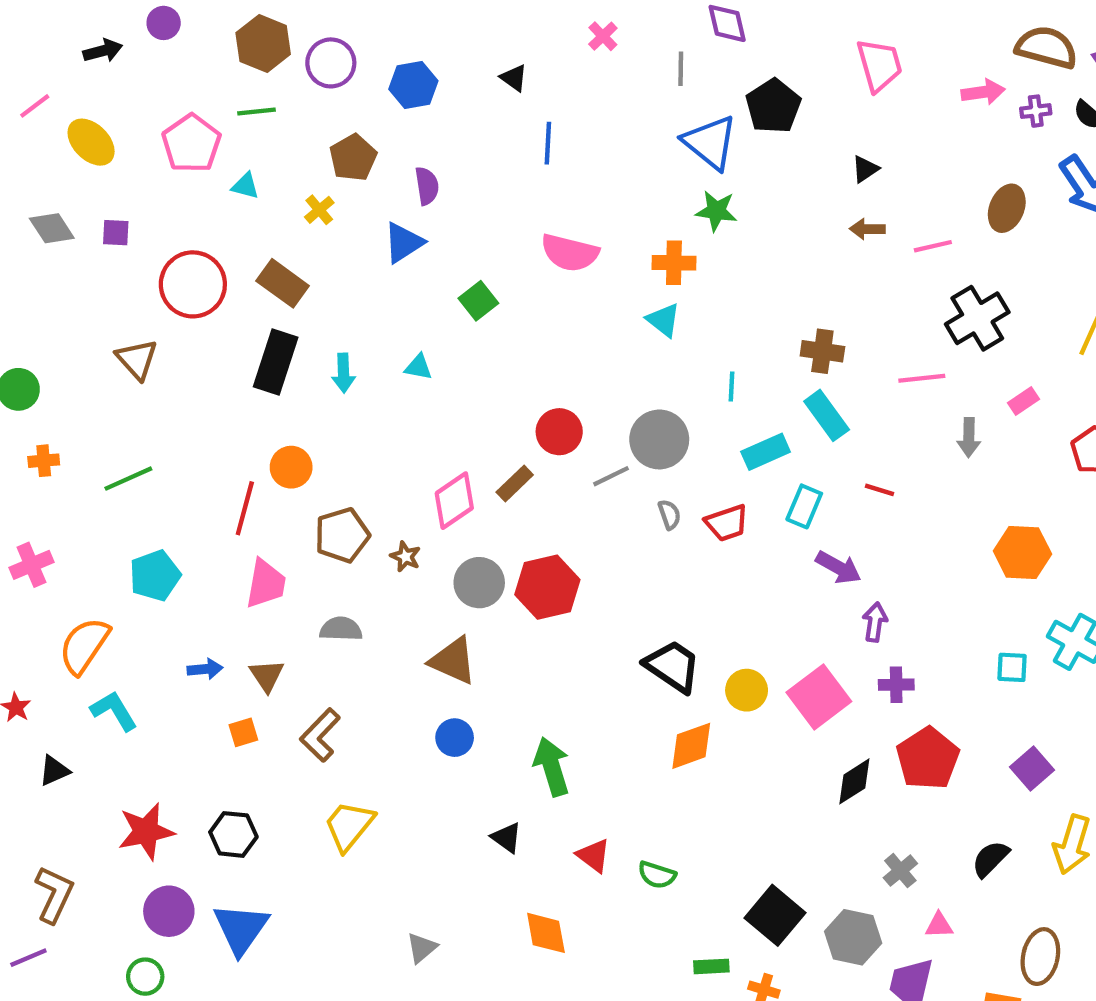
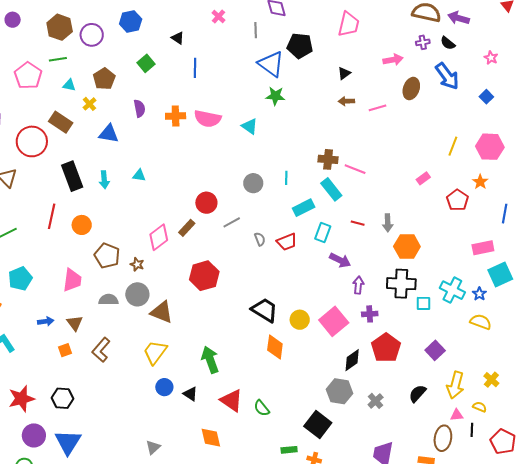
pink trapezoid: (879, 65) -> (349, 24), turned 32
blue hexagon: (413, 85) -> (131, 21), moved
pink arrow: (983, 92) -> (393, 60), moved
black pentagon: (773, 106) -> (300, 46), turned -30
cyan triangle: (245, 186) -> (69, 85), moved
purple semicircle: (427, 186) -> (139, 108), moved
blue triangle: (404, 243) -> (109, 134), moved, turned 45
orange cross: (674, 263) -> (176, 116), moved
brown rectangle: (283, 283) -> (61, 122), moved
green square: (478, 301) -> (146, 63), moved
black cross: (977, 318) -> (401, 284), moved, turned 36
cyan triangle: (663, 320) -> (250, 126), moved
black rectangle: (276, 362) -> (72, 176), turned -36
pink line: (922, 378) -> (355, 169), moved, turned 30
gray arrow: (969, 437) -> (388, 223), moved
gray circle: (659, 439) -> (253, 183), moved, size x0.7
red line: (245, 508) -> (52, 216), moved
brown pentagon: (342, 535) -> (107, 256), turned -30
orange hexagon: (1022, 552) -> (407, 247), moved
gray circle: (479, 583) -> (137, 294), moved
blue circle: (455, 738) -> (164, 387), moved
orange diamond: (691, 746) -> (275, 347), turned -60
yellow trapezoid: (349, 826) -> (155, 352), moved
red triangle: (593, 856) -> (232, 400), size x1.4
green semicircle: (657, 875) -> (262, 408), turned 36
pink triangle: (939, 925) -> (457, 415), moved
gray hexagon: (853, 937) -> (339, 391), moved

